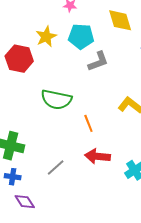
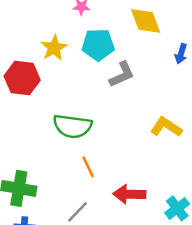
orange line: (88, 123) -> (88, 167), moved

